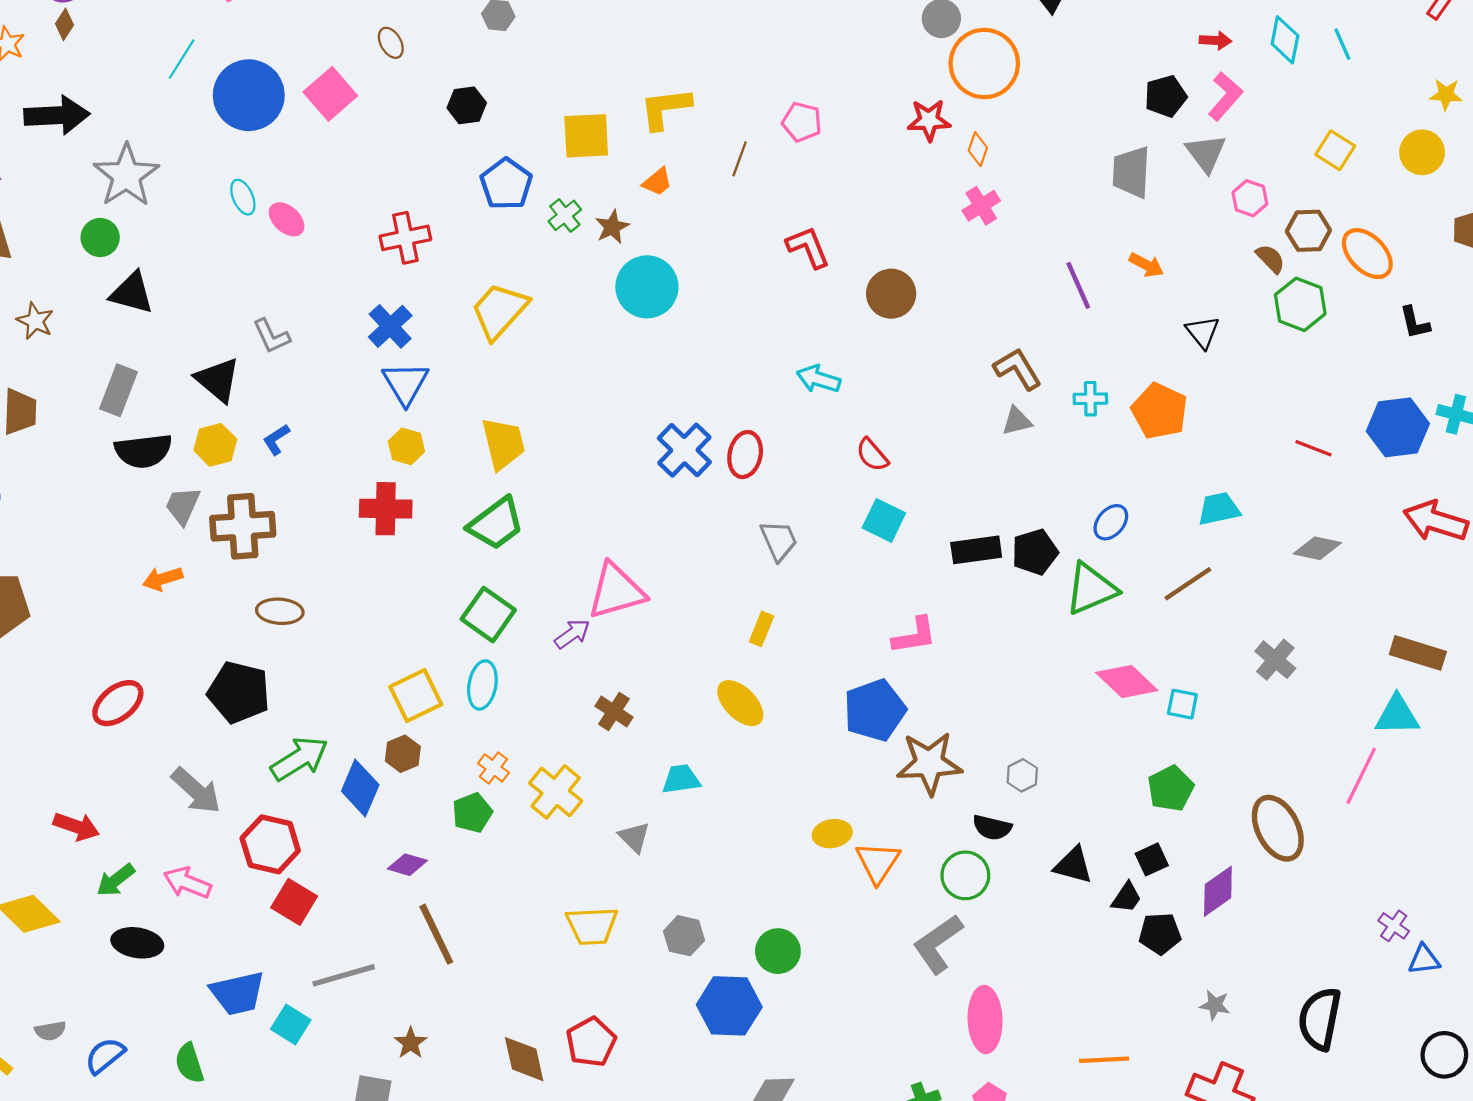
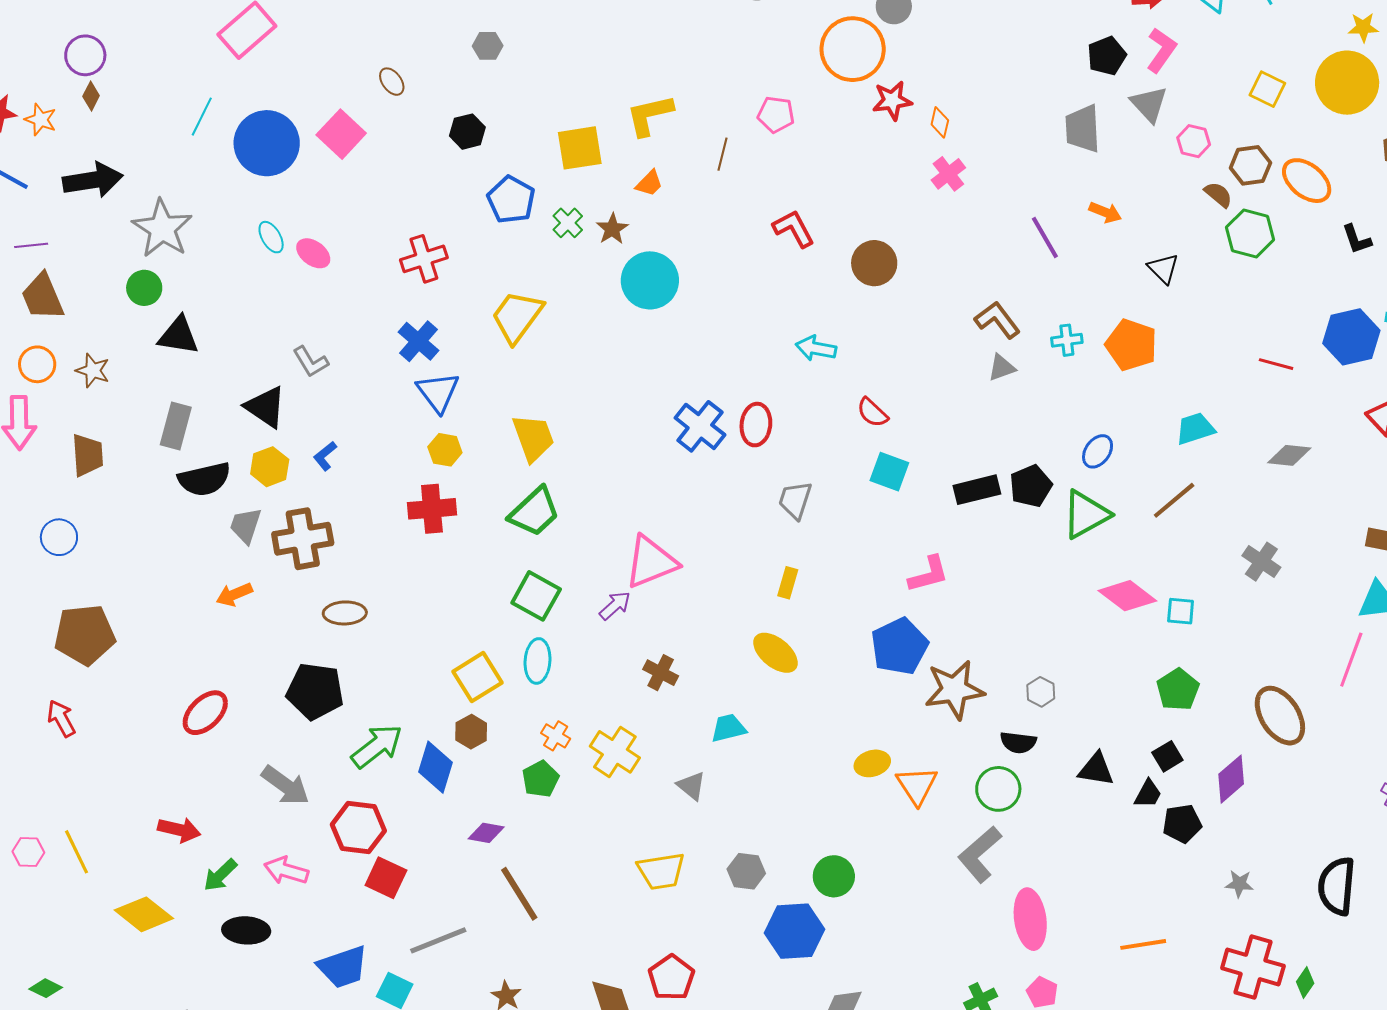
orange circle: (984, 64) -> (853, 49), moved
yellow circle: (1422, 152) -> (1347, 83), size x1.5
gray trapezoid: (779, 540) -> (795, 500), turned -132

